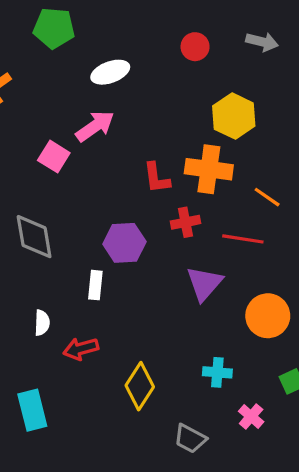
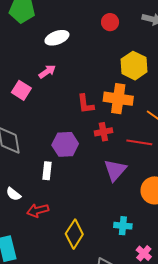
pink arrow: (95, 126) -> (47, 71), size x0.7
white semicircle: (42, 323) -> (13, 194), turned 126

